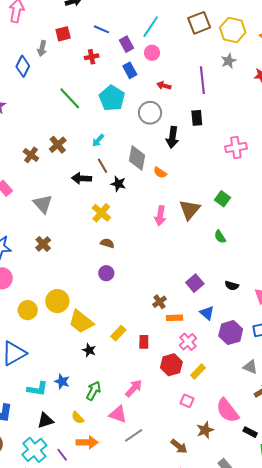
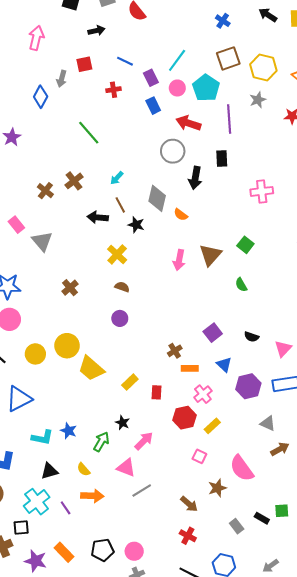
red arrow: (164, 86) -> (188, 123), size x1.6
cyan pentagon: (112, 98) -> (206, 88), moved
gray triangle: (43, 204) -> (42, 241), moved
brown cross: (43, 244) -> (70, 288), moved
black star: (89, 350) -> (122, 423), moved
black rectangle: (250, 432) -> (262, 518), moved

